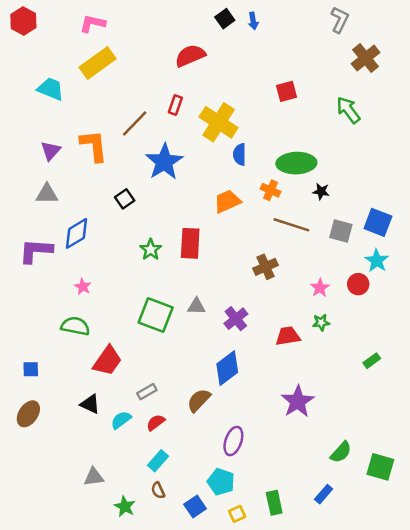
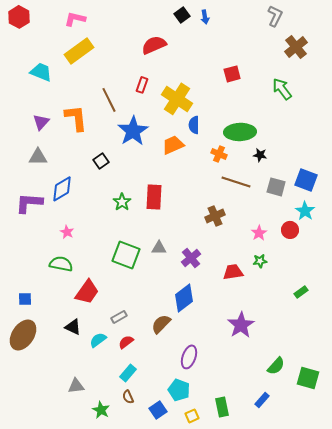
brown line: (135, 124) -> (109, 100), turned -70
orange trapezoid: (227, 201) -> (173, 145), moved
brown ellipse: (28, 414) -> (23, 335), size x1.4

